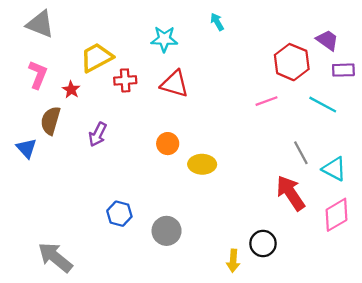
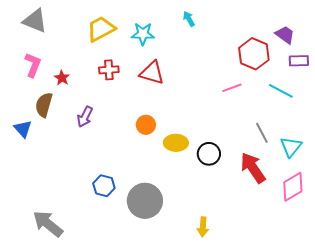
yellow trapezoid: (96, 57) -> (101, 29), moved
cyan triangle: (334, 169) -> (291, 147), turned 40
gray circle: (167, 231) -> (145, 201), size x1.4
black circle: (263, 243) -> (209, 154), moved

